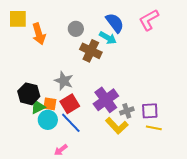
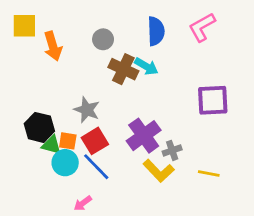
blue semicircle: (115, 23) -> (156, 31), turned 35
cyan arrow: (108, 38) -> (146, 66), moved
green triangle: (38, 107) -> (52, 145), turned 42
purple square: (150, 111) -> (213, 100), moved, size x1.4

